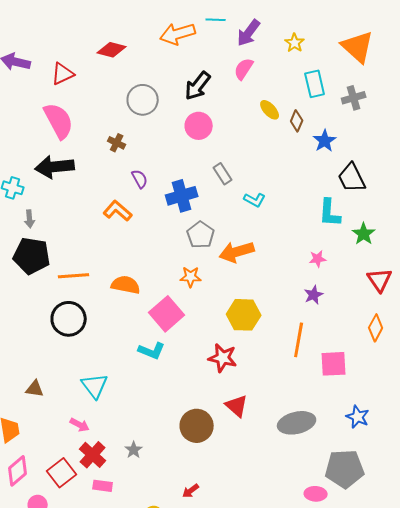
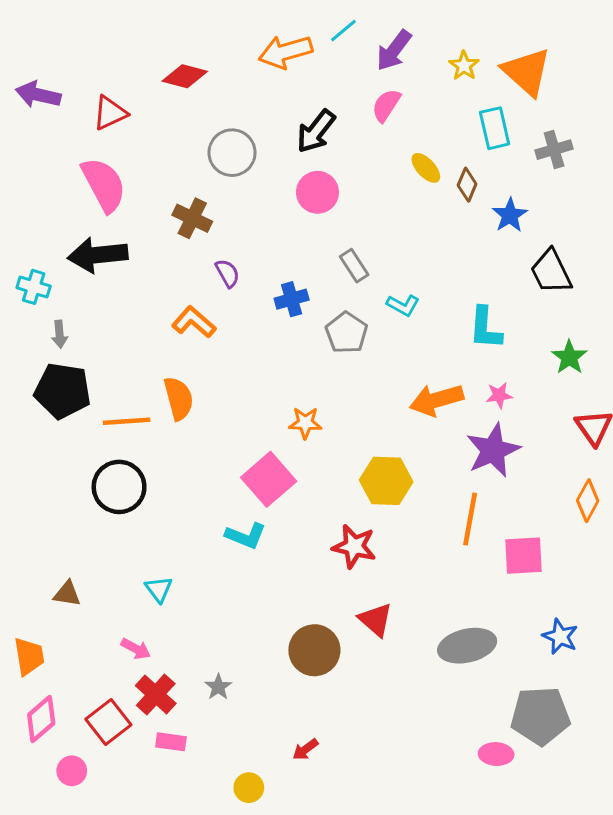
cyan line: (216, 20) -> (343, 31), turned -42
orange triangle: (358, 47) -> (527, 72), moved
brown cross: (117, 143) -> (192, 218), size x1.4
blue cross: (182, 196) -> (292, 299), size x0.7
cyan L-shape: (330, 213) -> (485, 328), moved
gray pentagon: (201, 235) -> (346, 333), moved
orange arrow: (237, 252) -> (437, 400), moved
orange semicircle: (126, 285) -> (179, 398), moved, turned 64
purple star: (314, 295) -> (493, 450), size x1.8
cyan triangle: (95, 386) -> (159, 589), size x0.7

